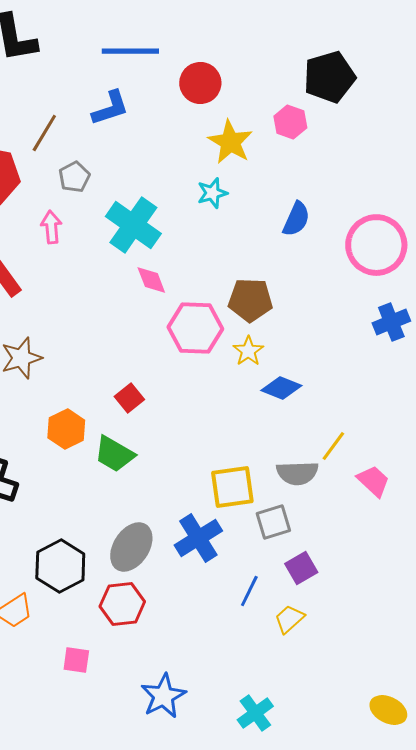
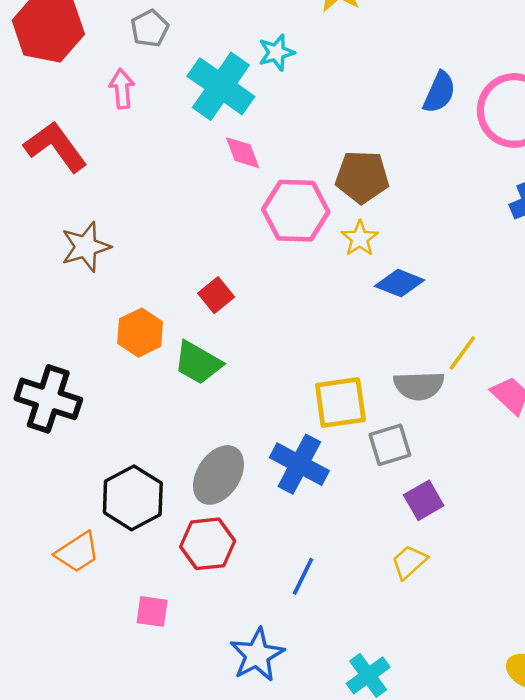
cyan star: (212, 193) -> (276, 52), moved
blue semicircle: (296, 219) -> (439, 92), moved
blue cross: (198, 538) -> (299, 464), turned -30
blue line: (249, 591) -> (303, 576), moved

